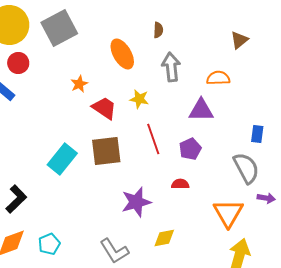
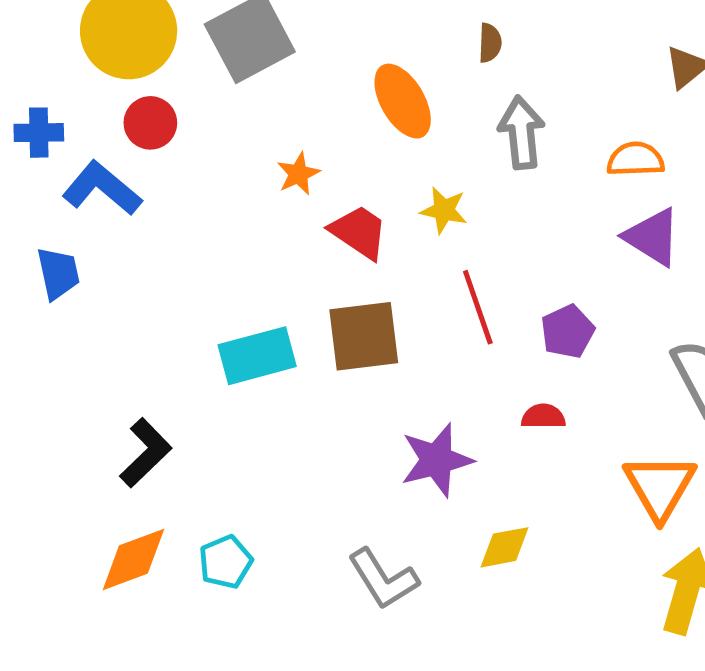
purple triangle: (201, 110) -> (652, 237), moved, turned 32
cyan rectangle: (62, 159) -> (257, 356), turned 36

